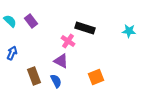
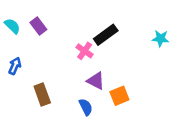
black rectangle: (85, 28) -> (106, 35), turned -54
purple triangle: (61, 61) -> (96, 81), moved
blue semicircle: (56, 81) -> (86, 107), moved

